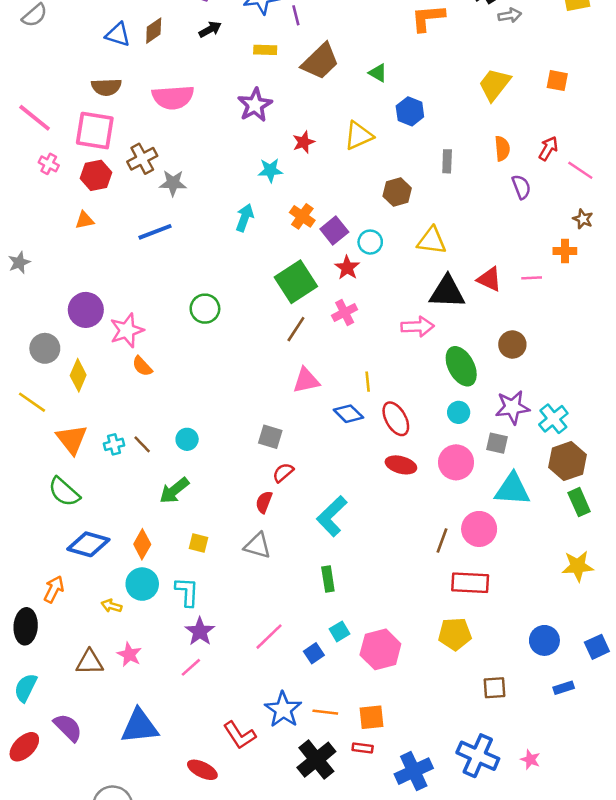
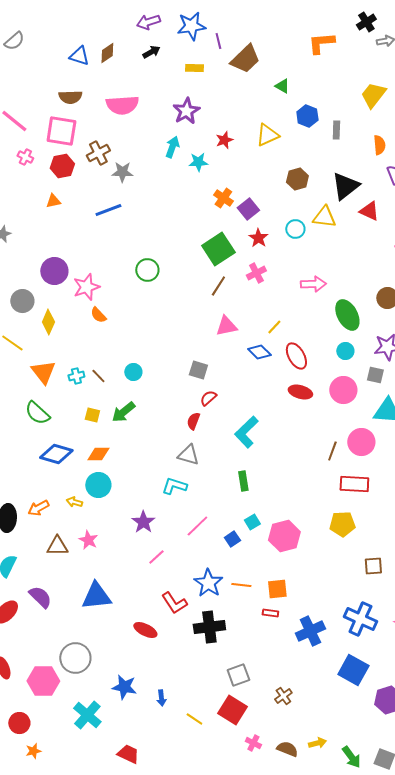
brown trapezoid: (320, 61) -> (245, 59), moved
gray rectangle: (447, 161) -> (336, 130), moved
cyan arrow: (245, 218) -> (172, 147), moved
cyan circle: (370, 242) -> (295, 229), moved
red triangle: (489, 279) -> (369, 211), moved
black triangle: (447, 292) -> (345, 186), moved, turned -40
yellow line: (368, 382) -> (274, 327), turned 49
yellow square: (199, 543) -> (92, 415), moved
orange diamond: (142, 544) -> (98, 454), turned 60
orange arrow: (54, 589) -> (38, 508), moved, turned -145
cyan L-shape: (187, 592) -> (174, 486), moved, turned -75
pink line: (191, 667) -> (156, 557), moved
black cross: (316, 760) -> (209, 627), moved, turned 32

